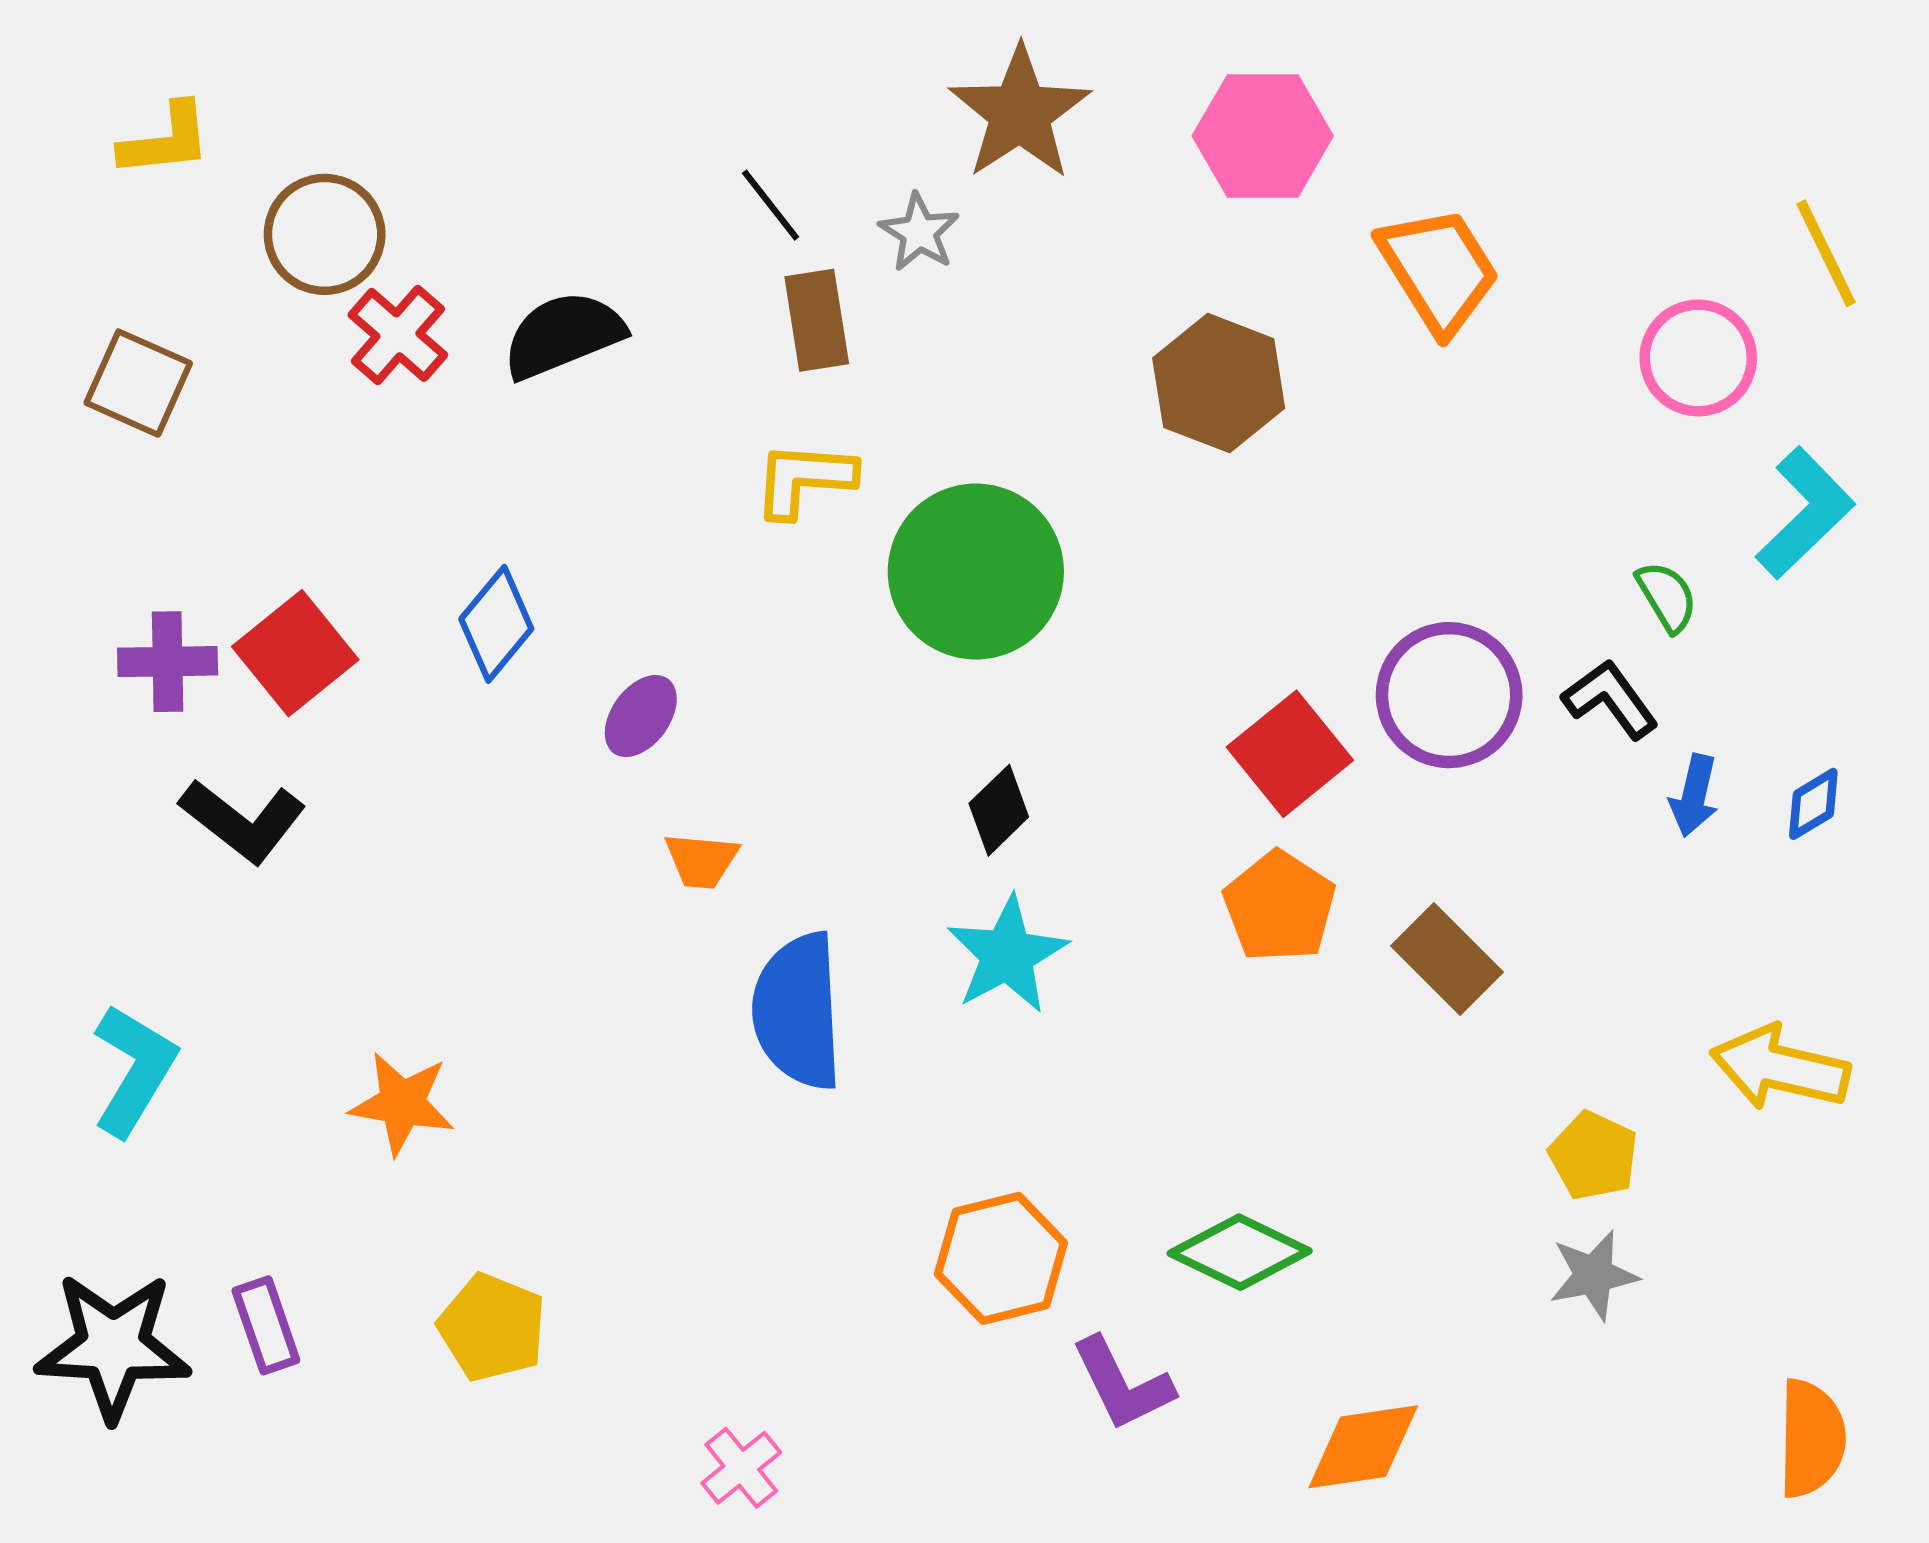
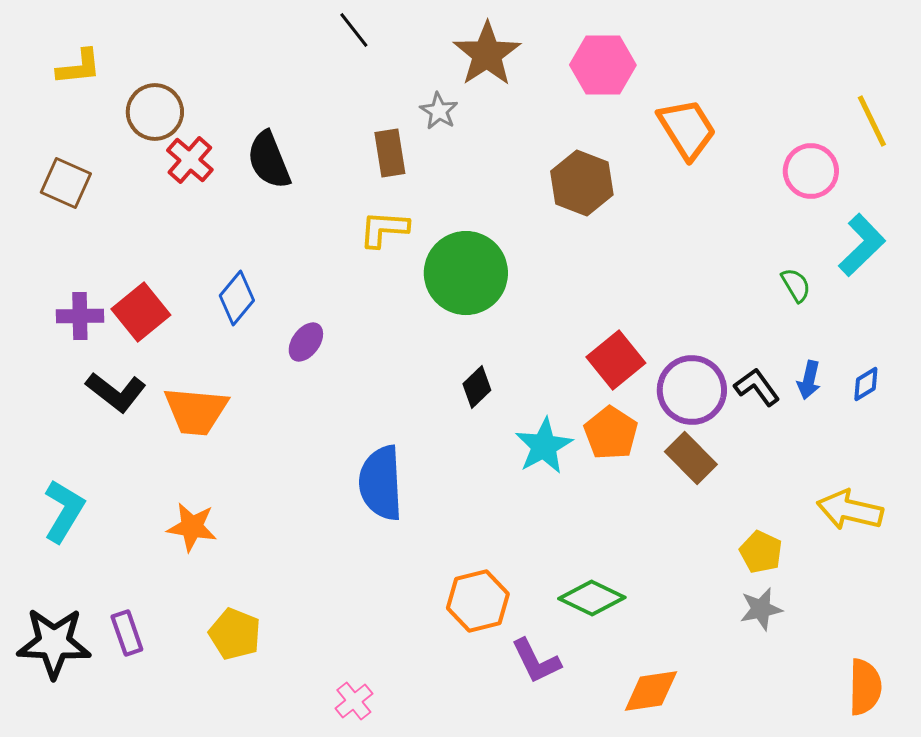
black line: (771, 205) -> (354, 30), moved
black semicircle: (563, 335) -> (269, 160), turned -90
purple circle: (1449, 695) -> (692, 390), moved
black L-shape: (1610, 699) -> (757, 387), moved
orange trapezoid: (701, 860) -> (196, 411), moved, size x1.8
cyan star: (1007, 955) -> (544, 446), moved

